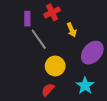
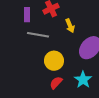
gray line: (39, 39) -> (38, 35), turned -45
red semicircle: (48, 90) -> (56, 83), moved

